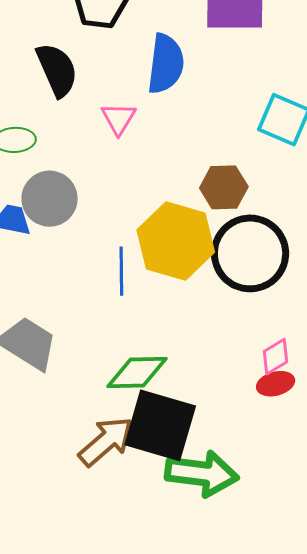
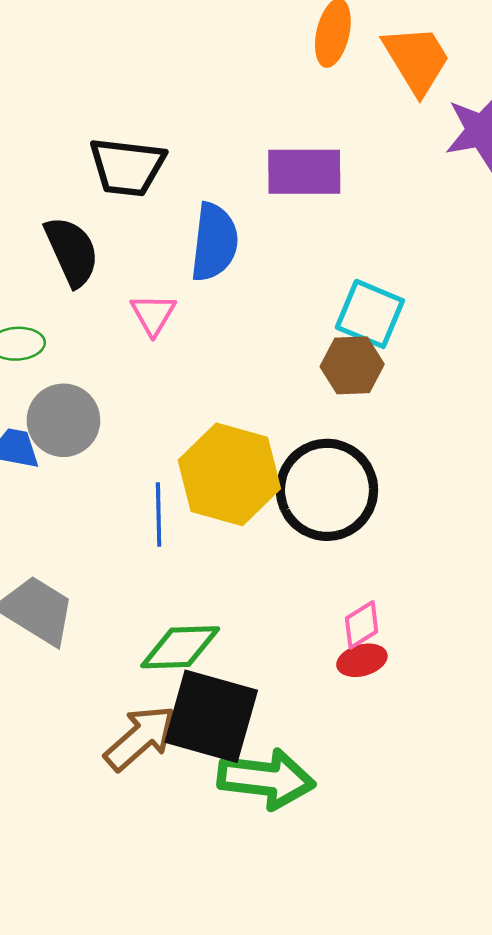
brown hexagon: (224, 187) -> (352, 365), moved

